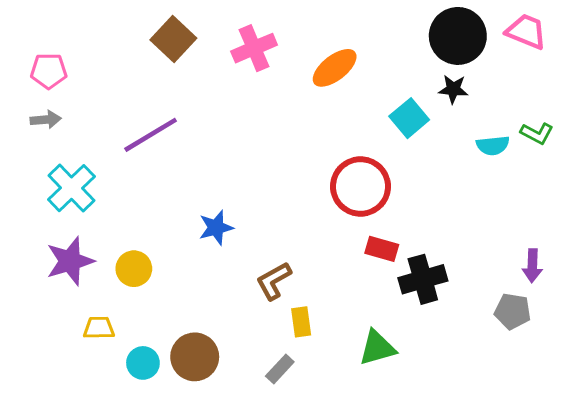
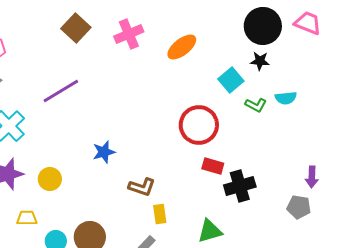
green L-shape: (537, 133) -> (256, 105), moved
brown L-shape: (274, 281) -> (142, 187), turned -132

